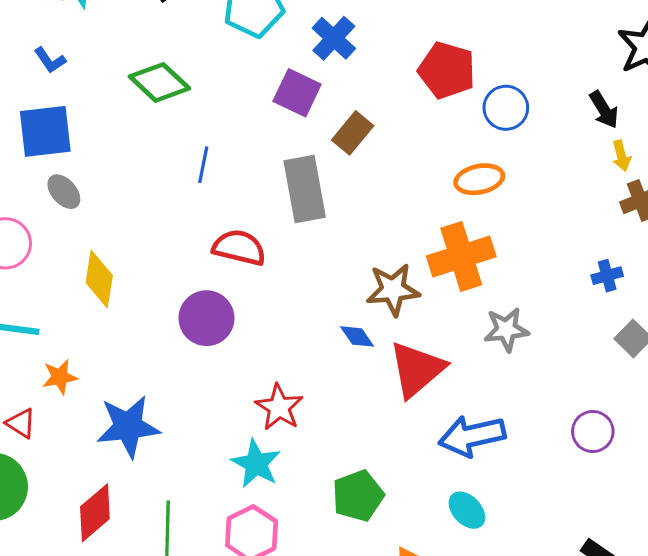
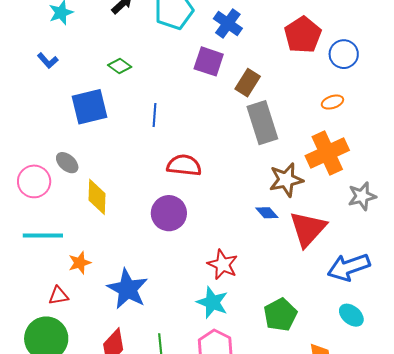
red pentagon: (447, 70) -> (303, 35), turned 30
green diamond: (159, 82) -> (120, 66), size x0.6
blue square: (45, 131) -> (89, 107), moved
orange ellipse: (479, 179) -> (332, 102), size x0.7
gray rectangle: (305, 189) -> (262, 123), moved
gray ellipse: (64, 192) -> (67, 163), moved
red triangle: (21, 423) -> (58, 296), turned -35
blue star: (128, 427) -> (127, 289), turned -30

